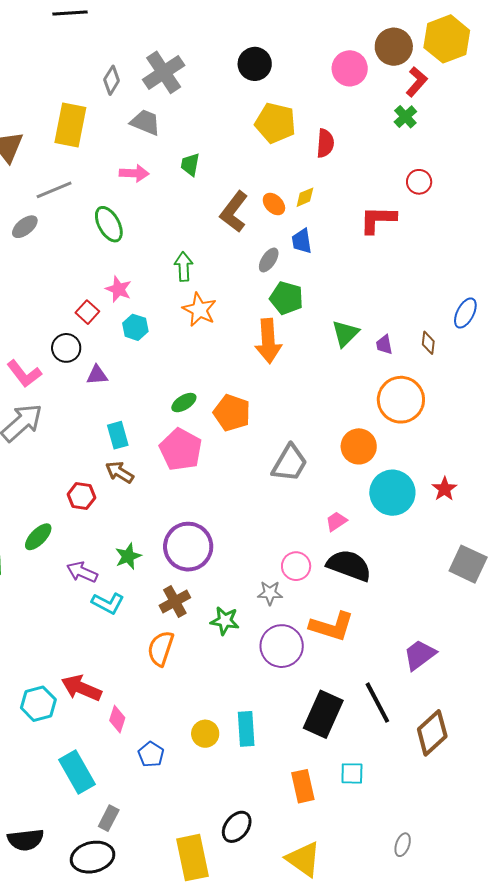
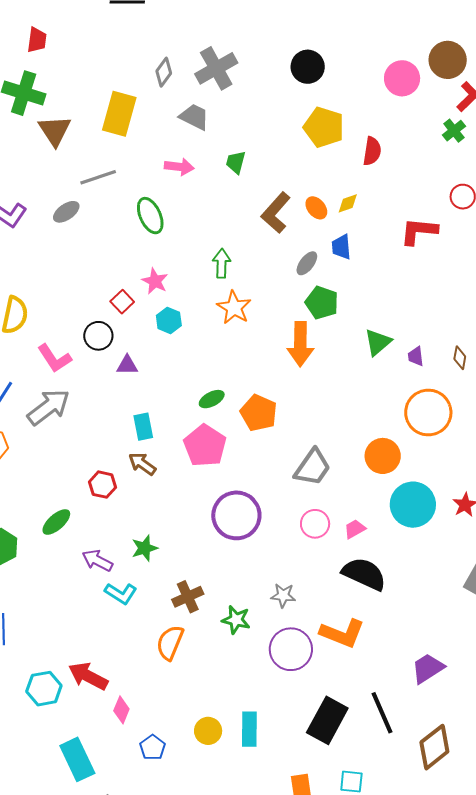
purple circle: (188, 547) -> (236, 515), moved
pink circle: (296, 566) -> (315, 524), moved

